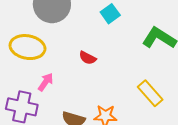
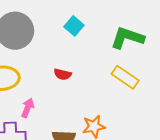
yellow rectangle: (150, 93) -> (125, 77), moved

